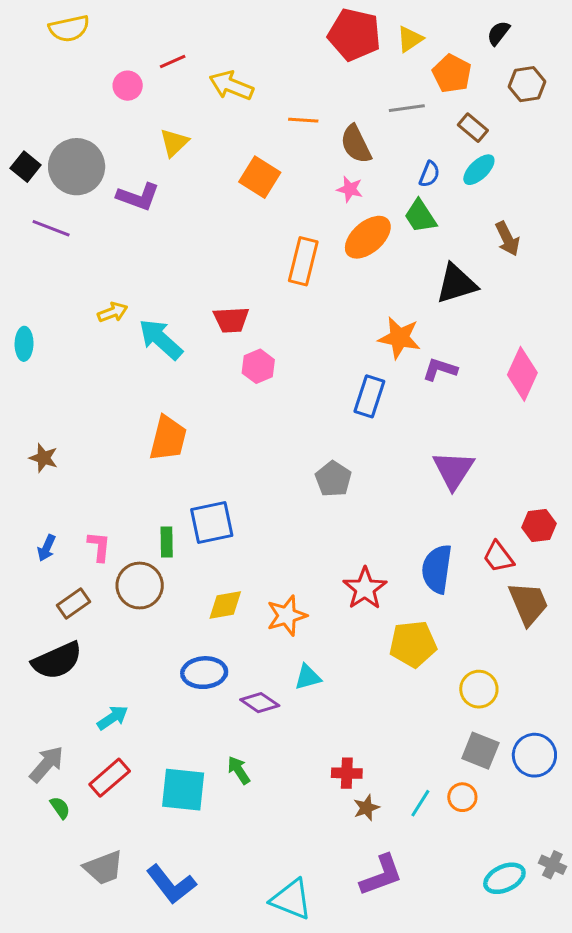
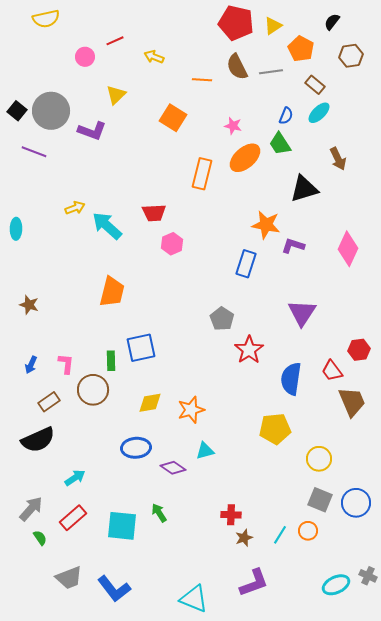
yellow arrow: (231, 86) -> (154, 57), size x0.7
brown semicircle: (356, 144) -> (237, 67), moved
red star: (365, 589) -> (249, 350), moved

